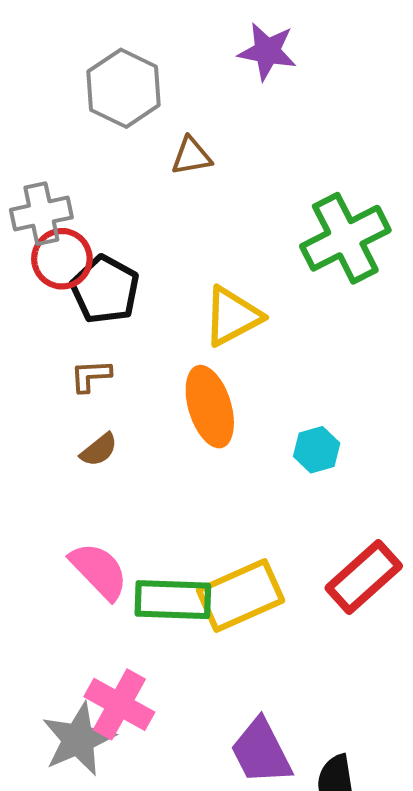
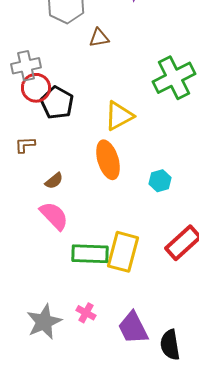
brown L-shape: (91, 376) -> (25, 145), moved
pink semicircle: (99, 571) -> (54, 216), moved
yellow rectangle: (241, 596) -> (123, 252), turned -51
pink cross: (119, 704) -> (86, 313), moved, size x0.6

